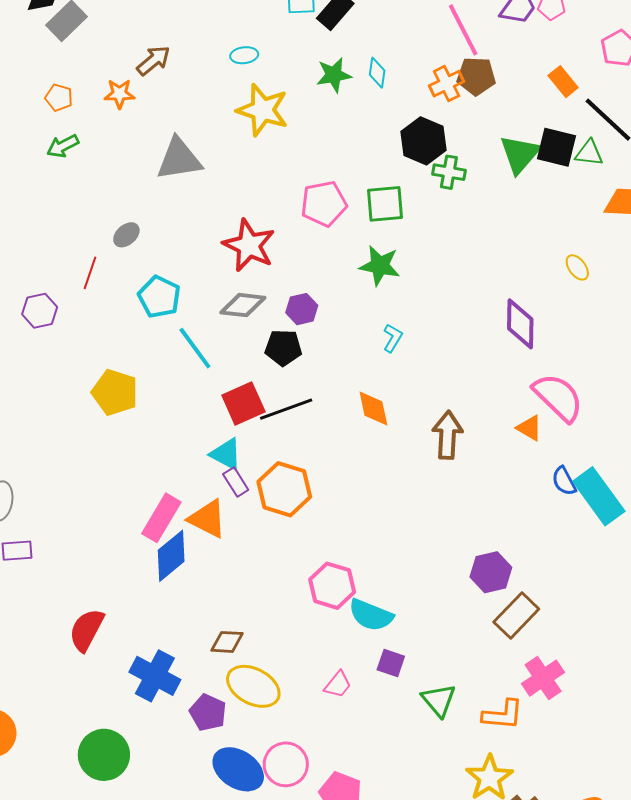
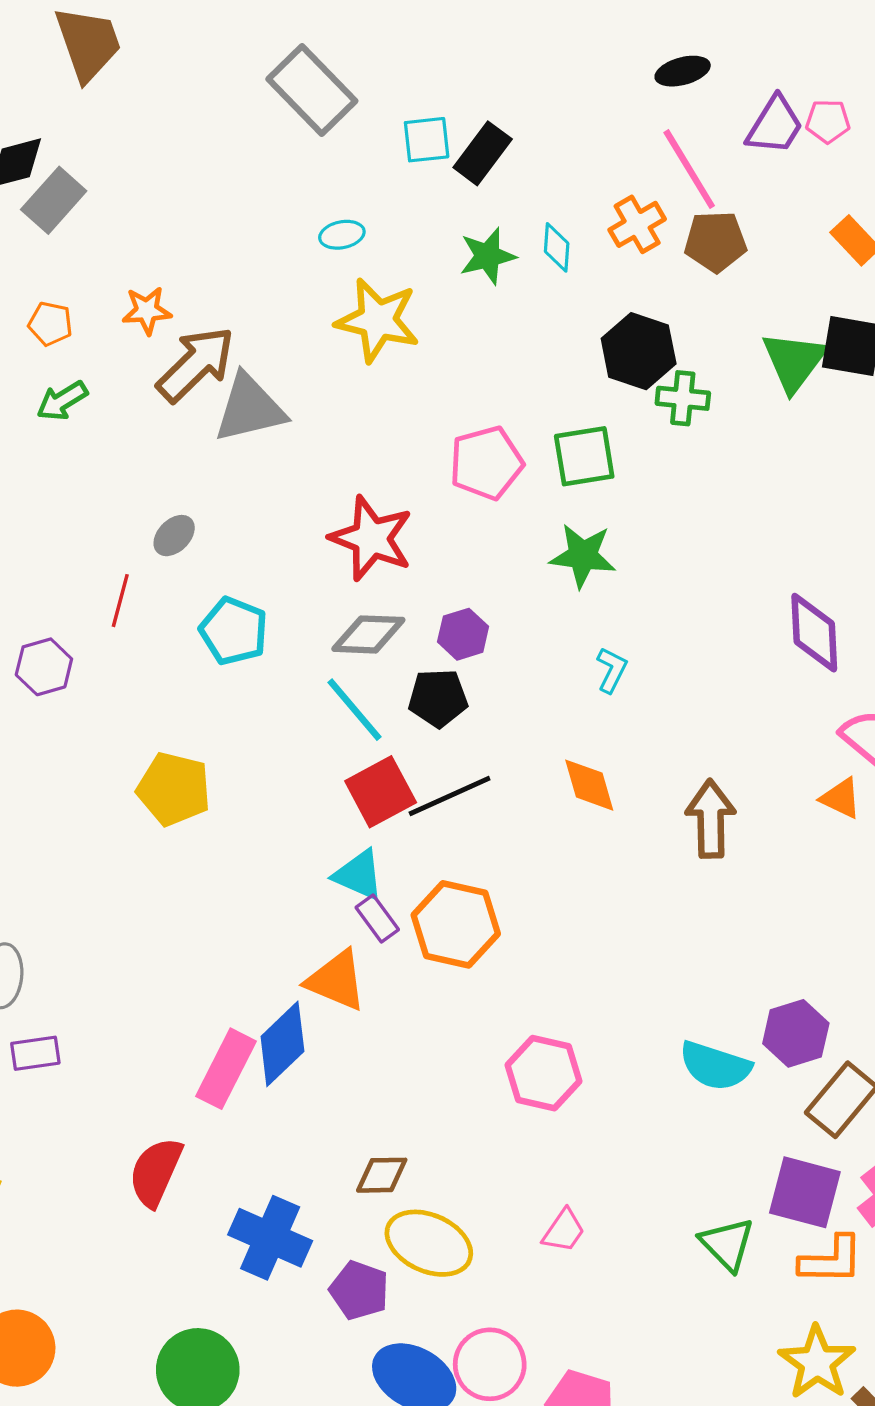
brown arrow: (153, 61) -> (196, 364), moved, size x1.5
orange cross: (446, 84) -> (637, 224), moved
cyan line: (195, 348) -> (355, 710), moved
pink rectangle: (161, 518) -> (226, 1069), moved
cyan semicircle: (371, 615) -> (715, 1066), moved
purple square: (391, 663) -> (805, 1192), moved, size x1.6

